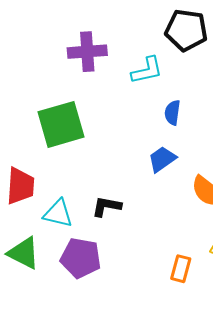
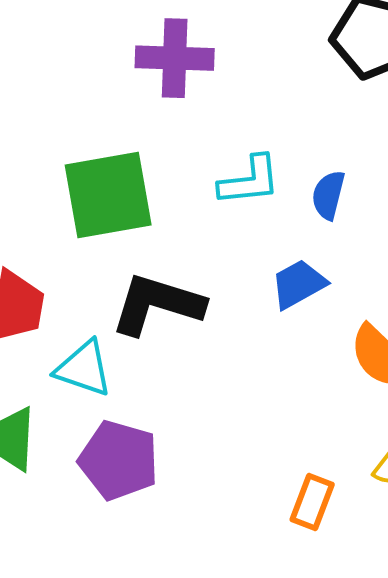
cyan L-shape: (147, 70) -> (249, 181), moved
black L-shape: (107, 206) -> (157, 304), moved, size x1.6

